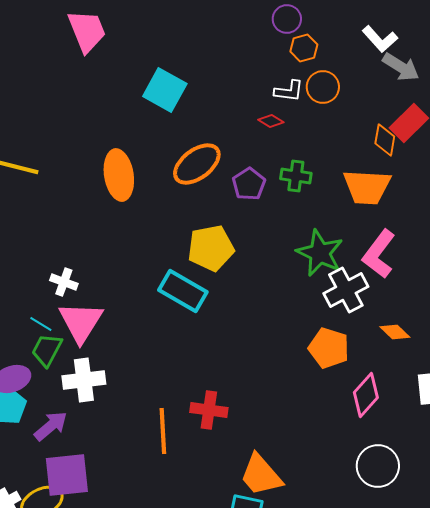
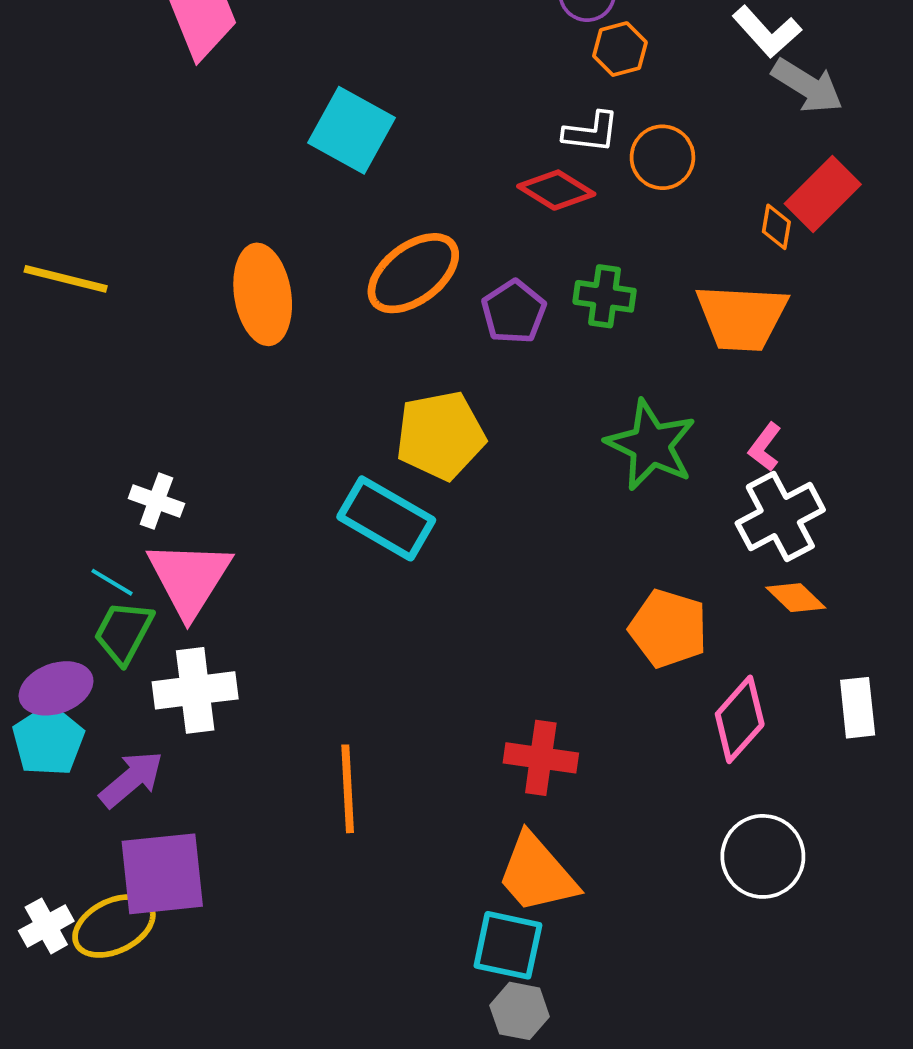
orange circle: (323, 87) -> (662, 157), moved
red diamond: (271, 121) -> (556, 190), size x1.5
orange diamond: (385, 140) -> (776, 227), size x0.7
pink L-shape: (379, 254) -> (765, 447), size x0.5
white cross: (346, 290) -> (780, 517), moved
red cross: (209, 410) -> (541, 758), moved

